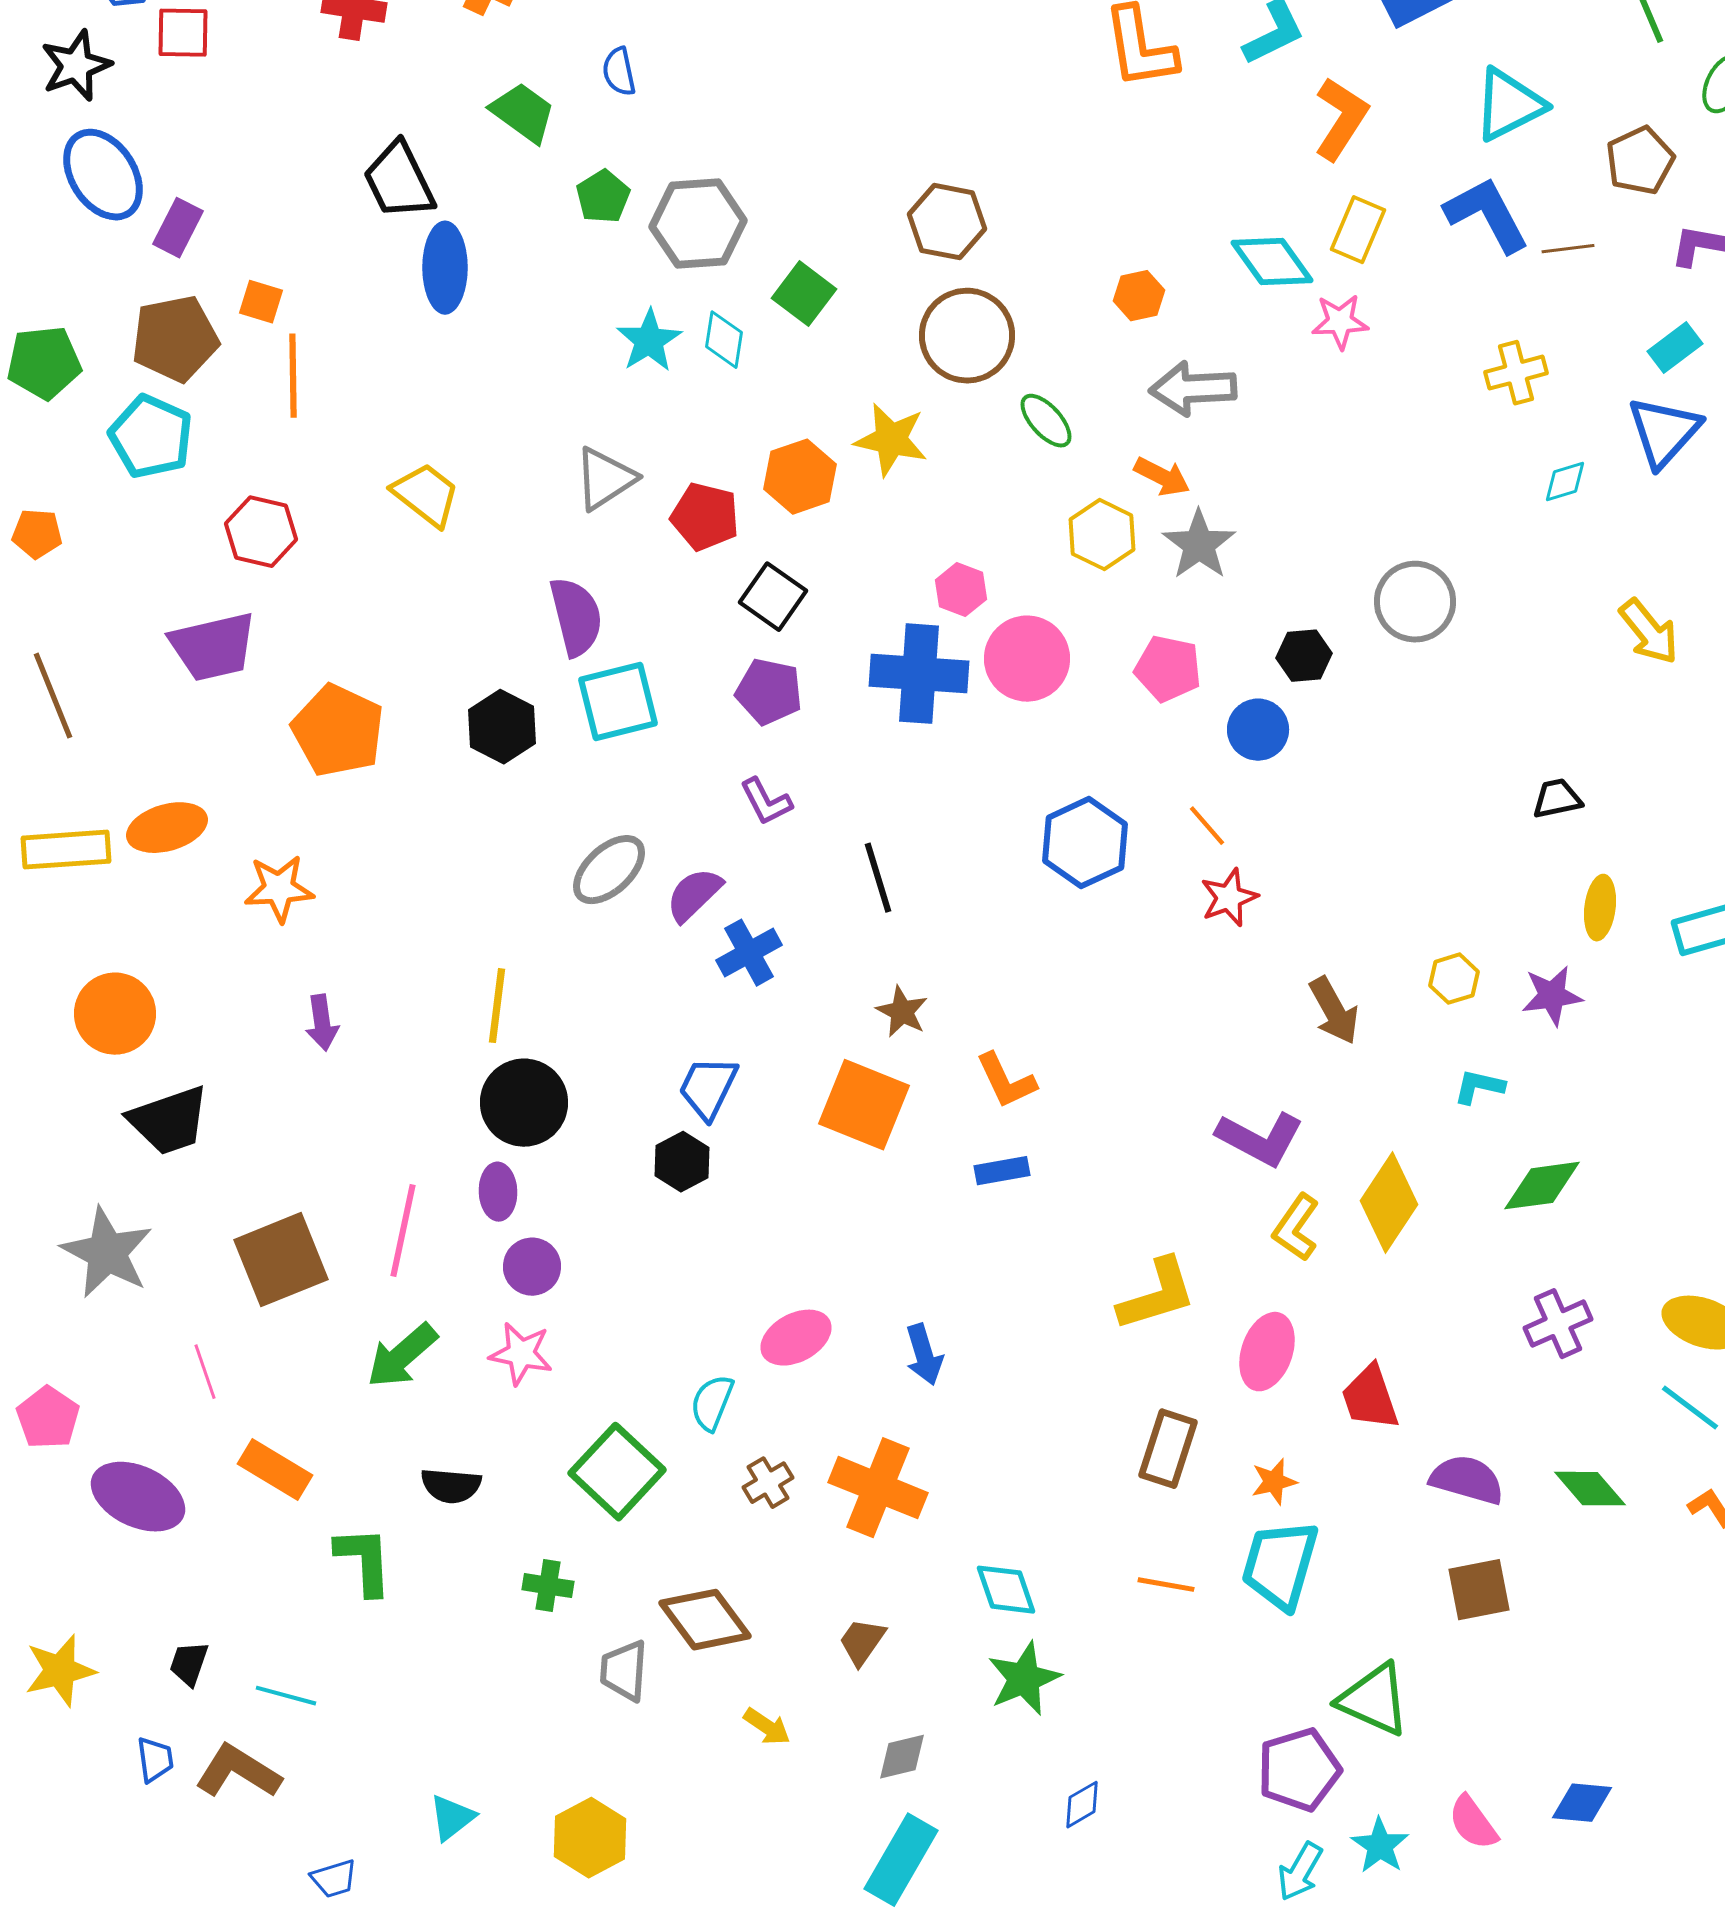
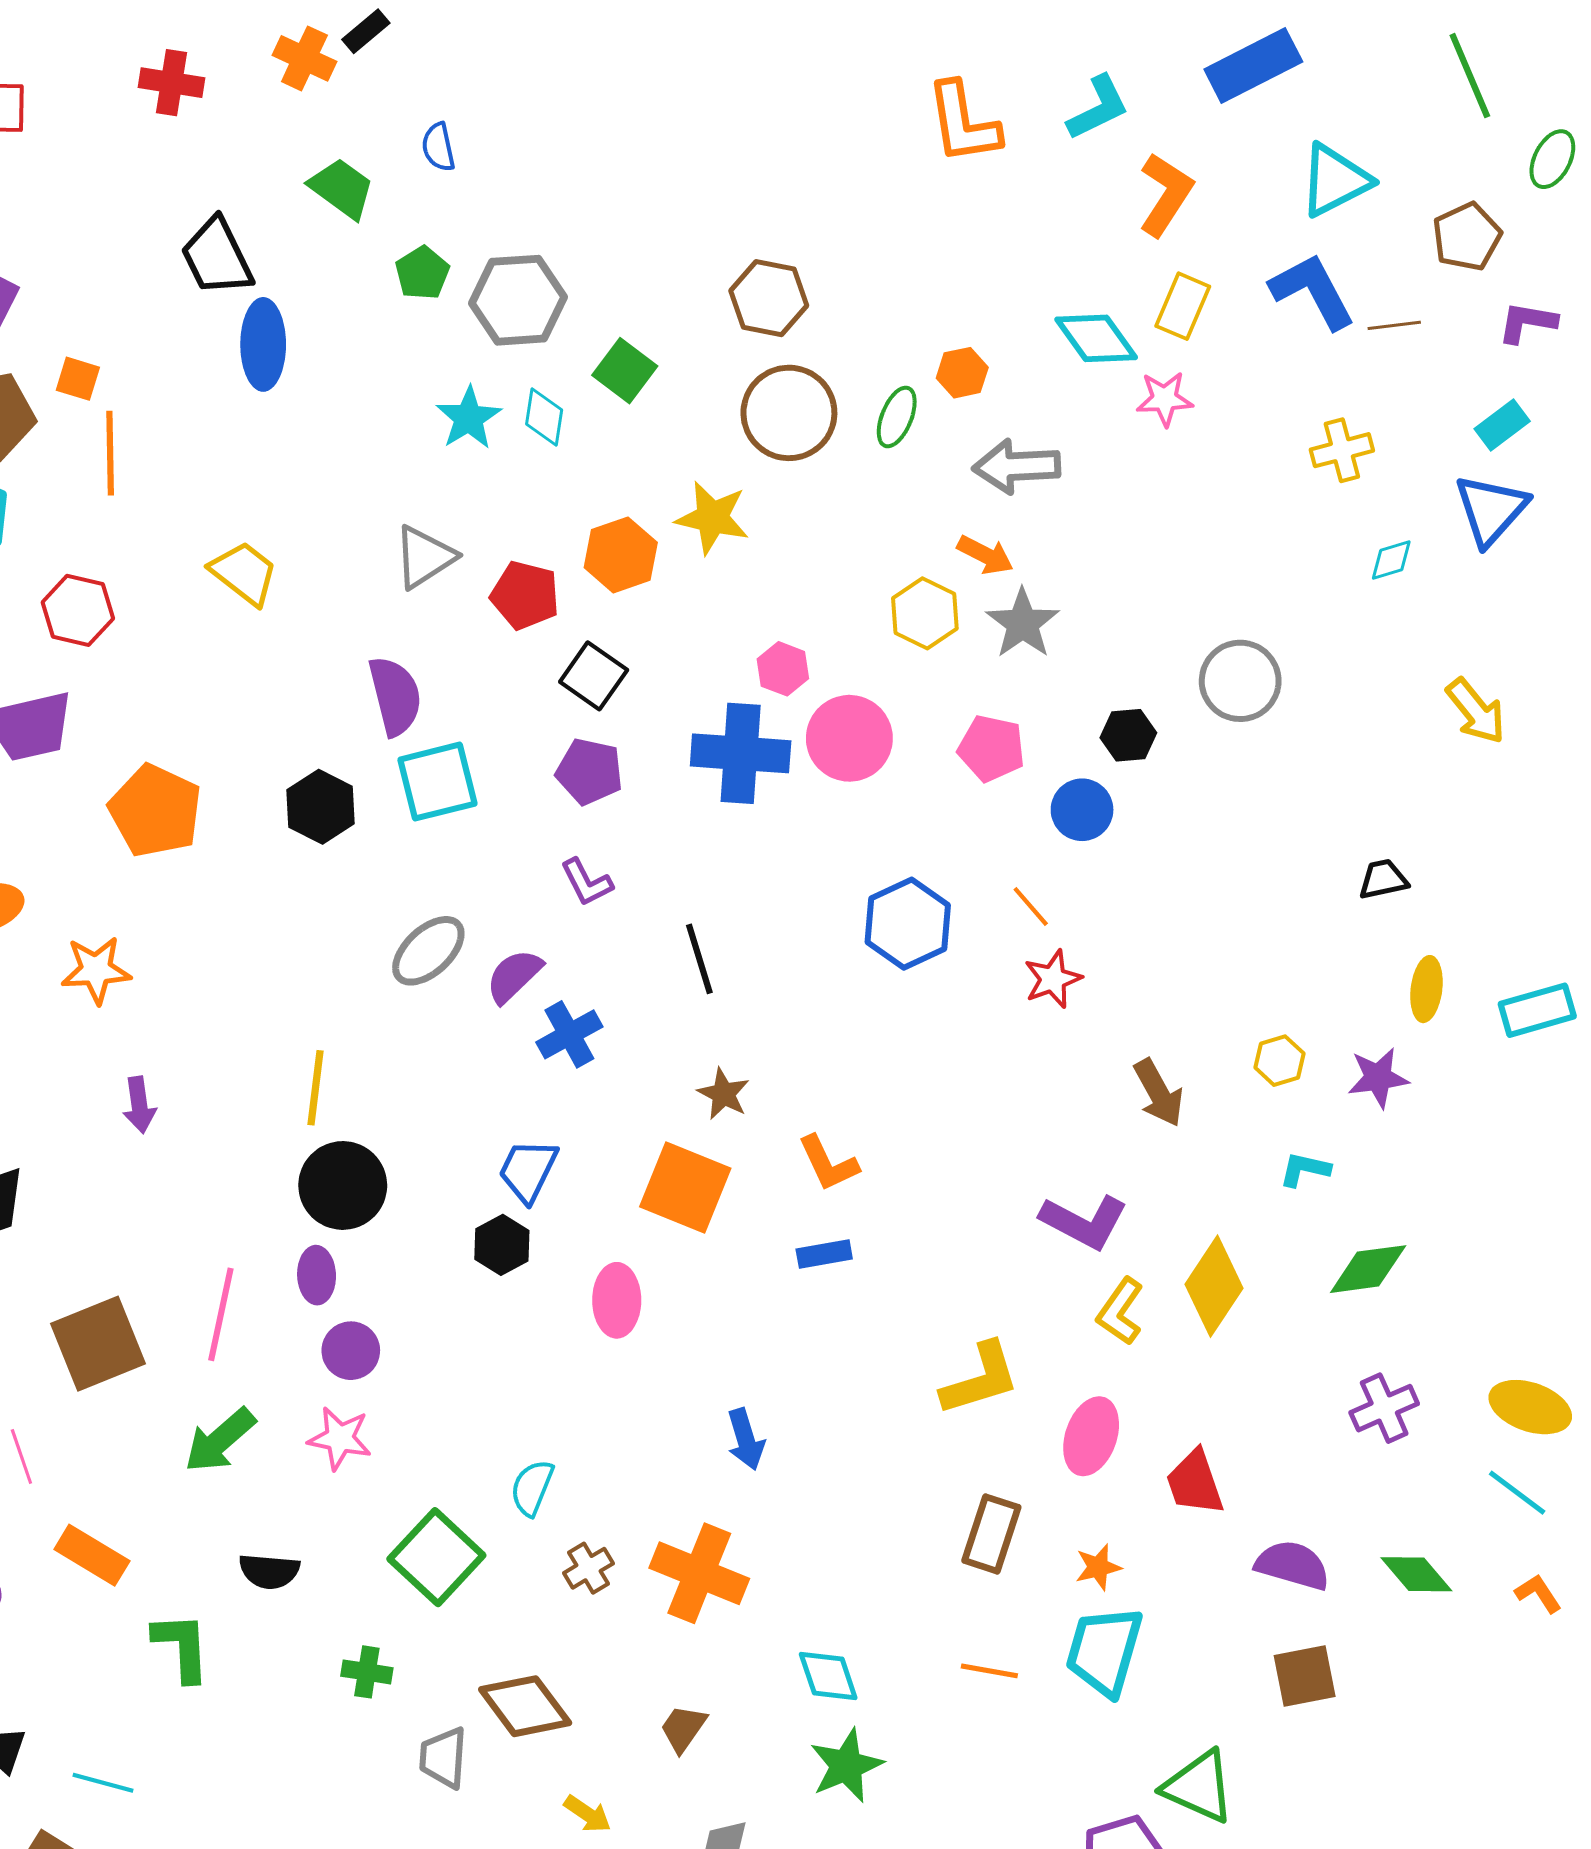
green ellipse: (1046, 421) -> (897, 417), moved, turned 64
pink ellipse: (796, 1338) -> (617, 1300), moved, turned -62

